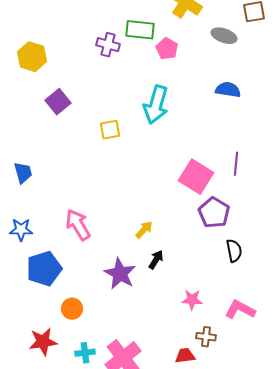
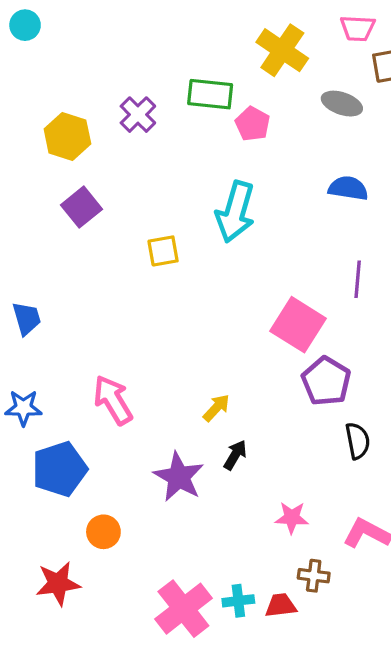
purple cross: (108, 45) -> (138, 115), moved, turned 30
yellow hexagon: (32, 57) -> (67, 136), moved
purple line: (236, 164) -> (358, 279), moved
cyan cross: (85, 353) -> (238, 601), moved

